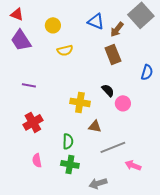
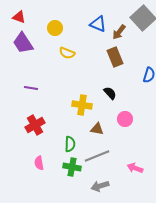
yellow semicircle: (65, 50) -> (67, 53), turned 35
pink circle: (123, 103) -> (125, 119), moved
gray line: (113, 147) -> (97, 156), moved

